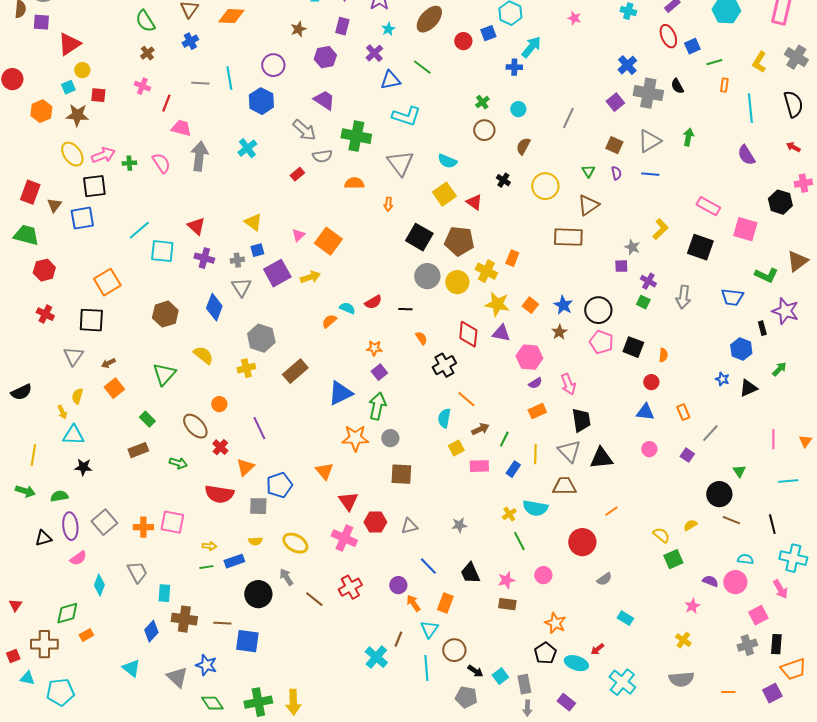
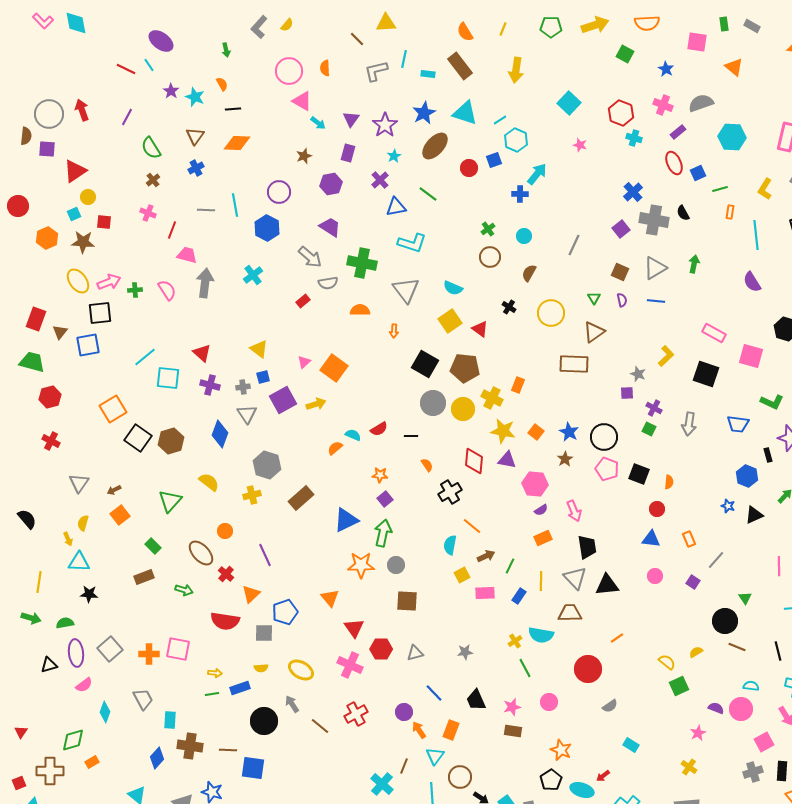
black square: (91, 320) -> (138, 438), moved, turned 32
black semicircle: (21, 392) -> (27, 519), turned -105

